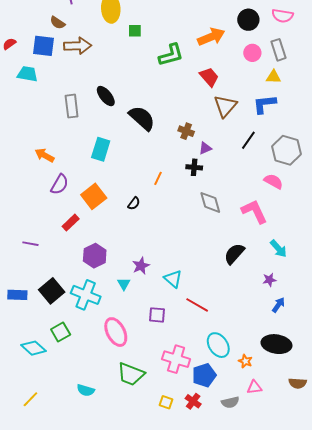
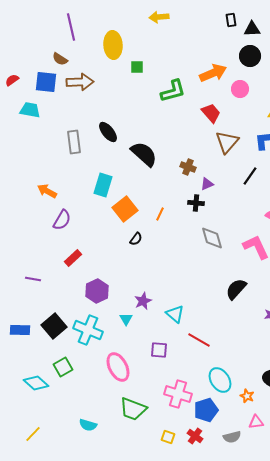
pink circle: (252, 53) -> (240, 89), moved
orange square: (94, 196) -> (125, 209), moved

